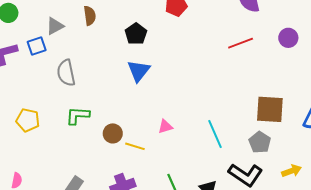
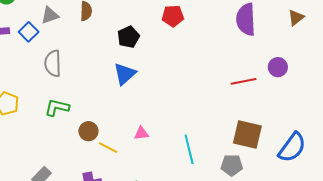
red line: (241, 43) -> (244, 81), moved
blue square: (37, 46) -> (29, 32), turned -36
gray pentagon: (260, 142) -> (232, 165), turned 30

